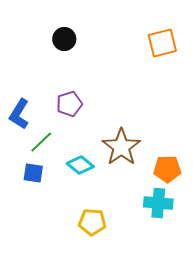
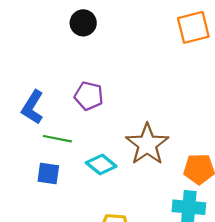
purple pentagon: (69, 104) -> (89, 96), turned 30
green line: (41, 142) -> (57, 139), turned 55

